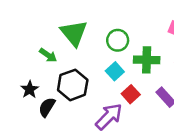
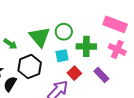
green triangle: (74, 33) -> (40, 37), moved
cyan square: (115, 71) -> (62, 56), turned 32

